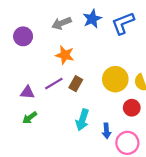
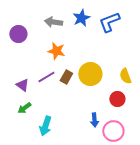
gray arrow: (61, 23) -> (53, 22), turned 30
yellow circle: (115, 79) -> (90, 74), moved
purple triangle: (27, 92) -> (22, 85), turned 32
cyan arrow: (82, 120) -> (45, 126), moved

